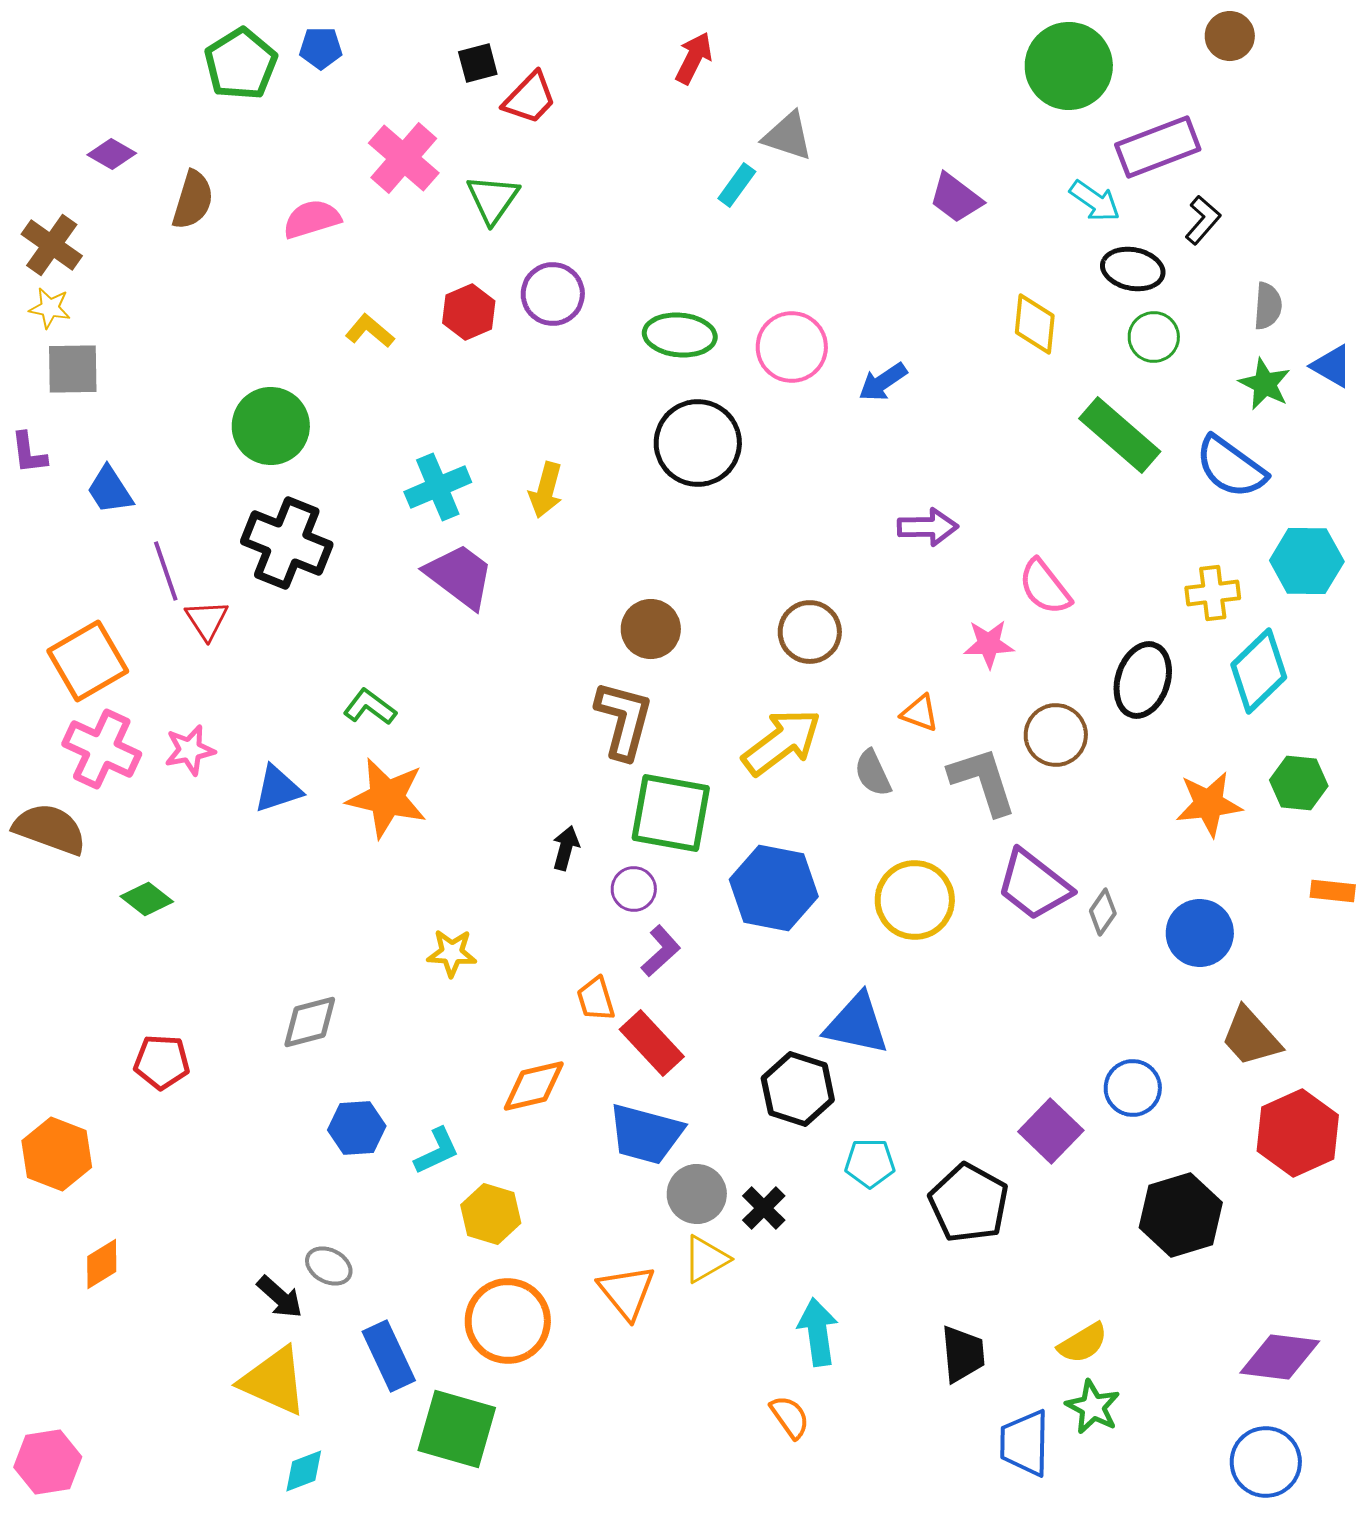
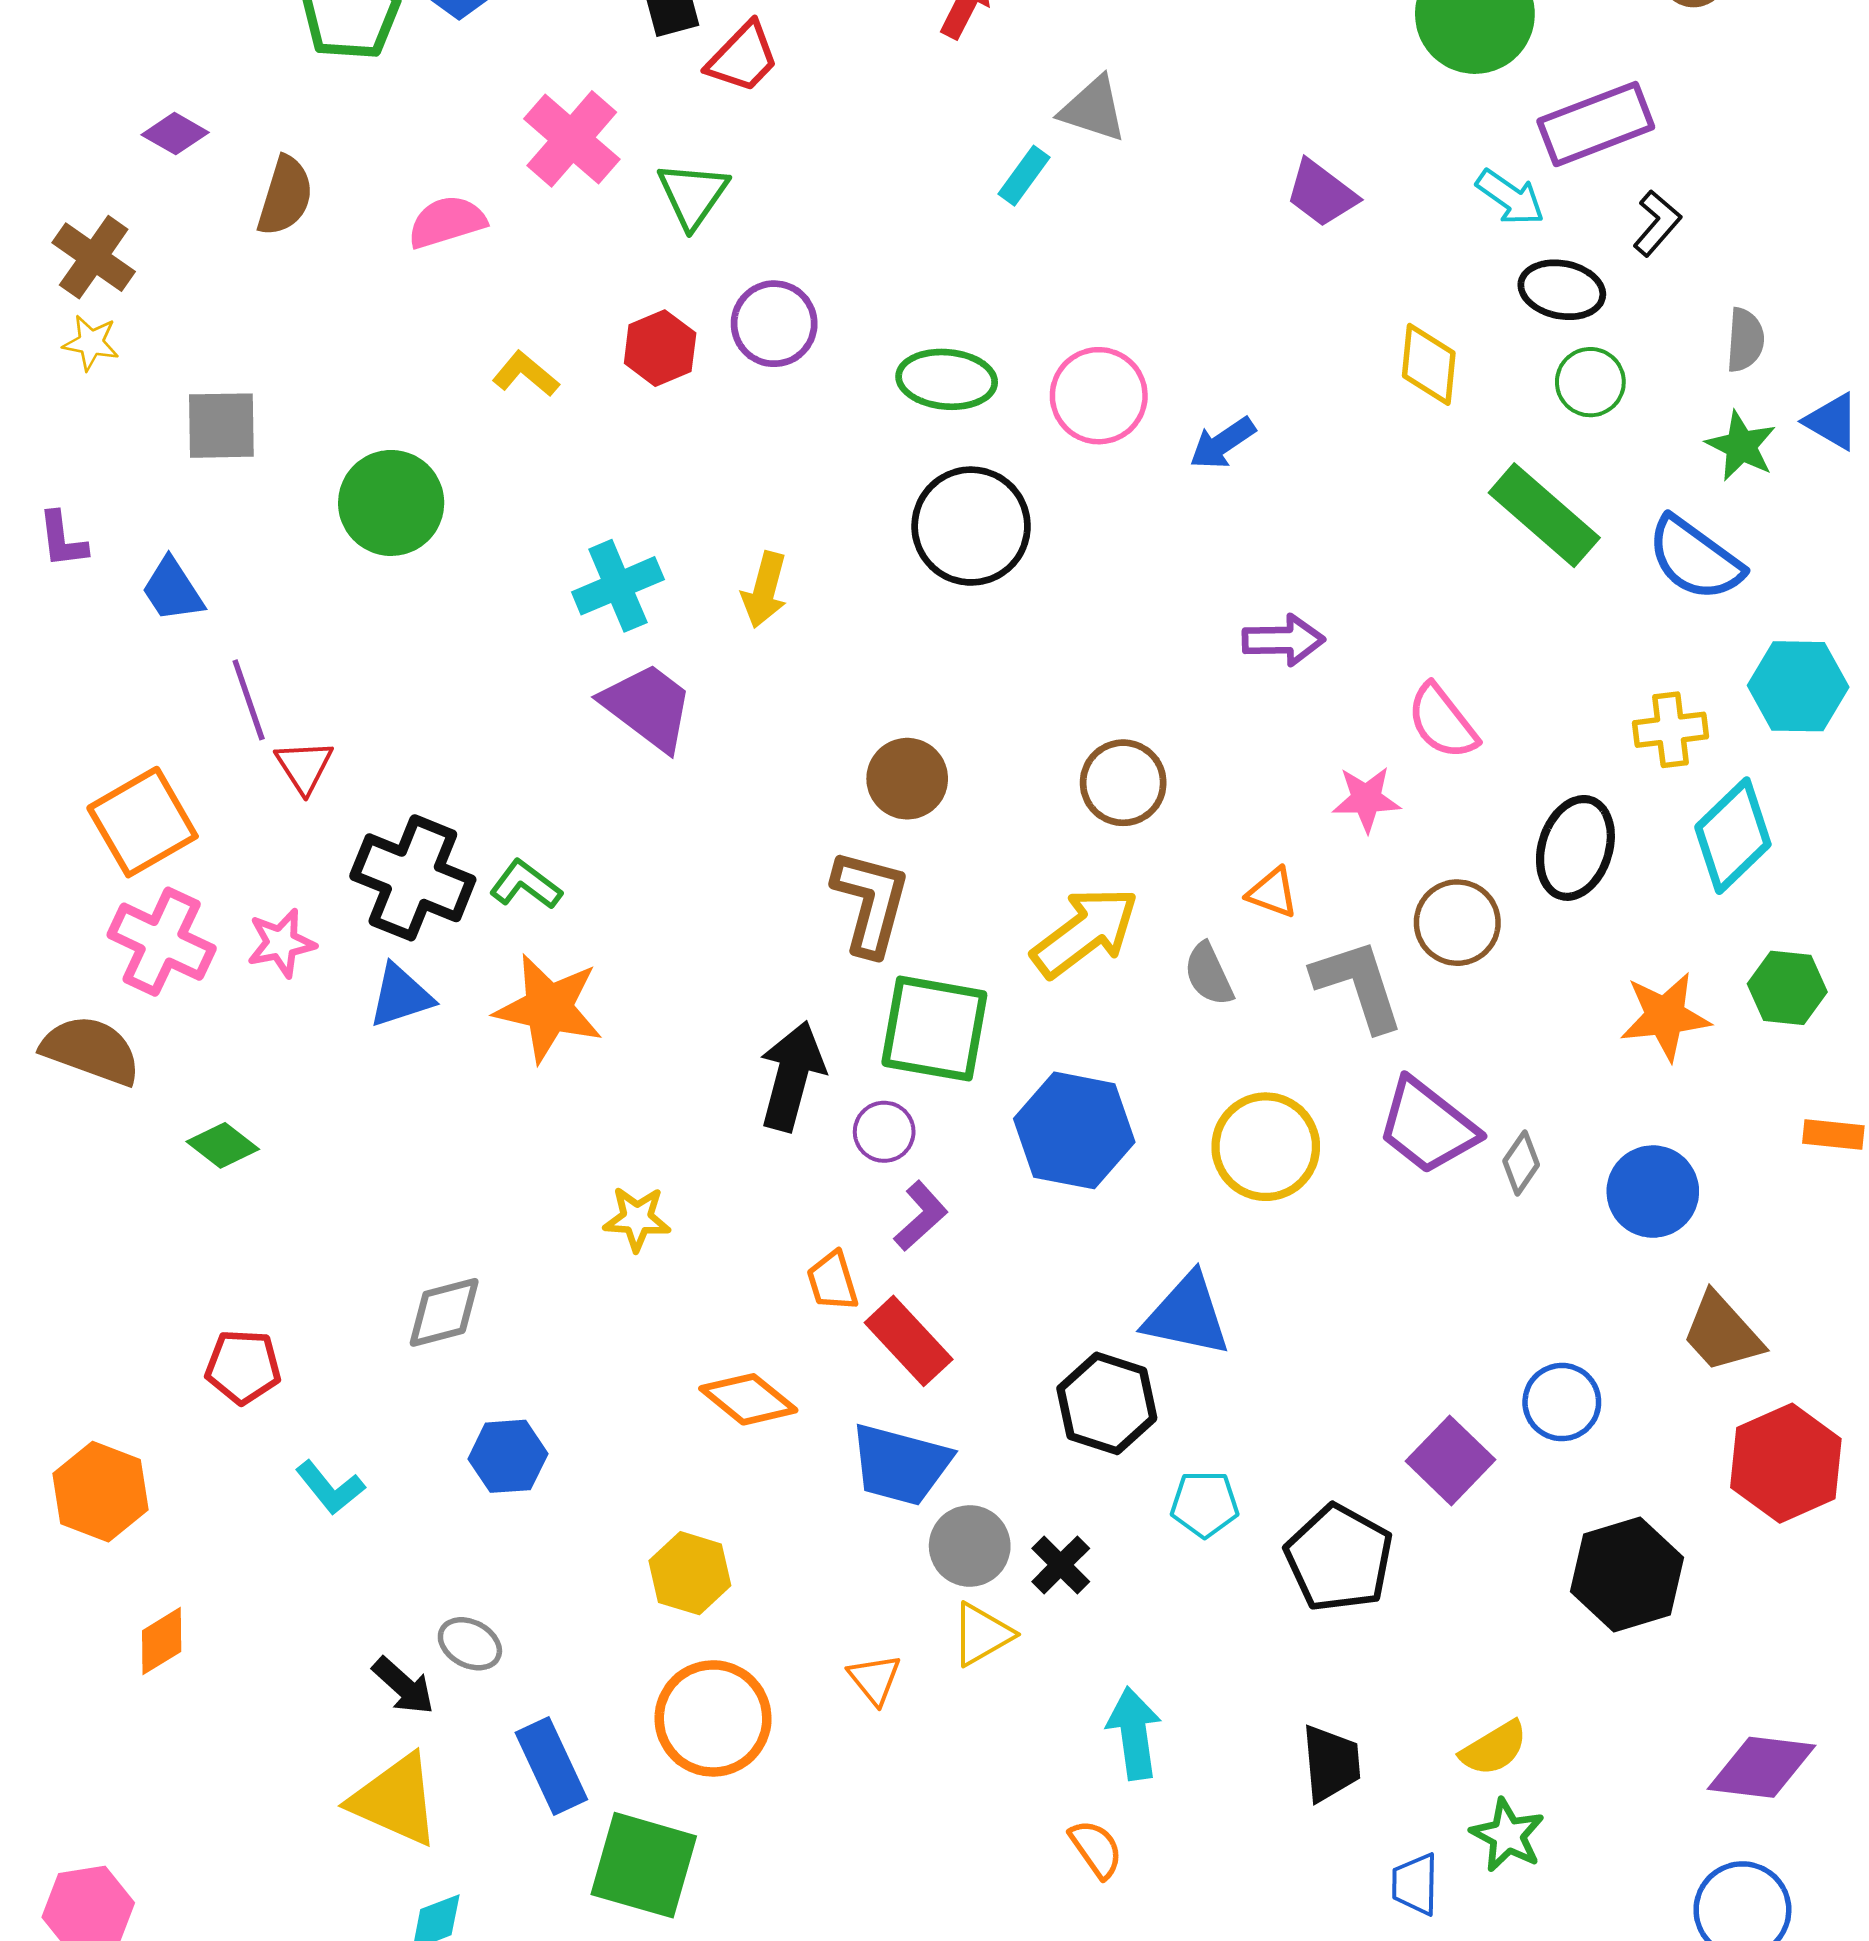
gray square: (73, 369) -> (221, 426), moved
black cross: (287, 543) -> (413, 878), moved
black arrow: (566, 848) -> (792, 1076), size x1.8
orange diamond: (534, 1086) -> (748, 1399), turned 52
cyan L-shape: (437, 1151) -> (330, 1488), moved, turned 76
orange triangle: (627, 1292) -> (875, 1679), size x0.7
blue trapezoid: (1025, 1443) -> (1415, 1884), size x0.7

